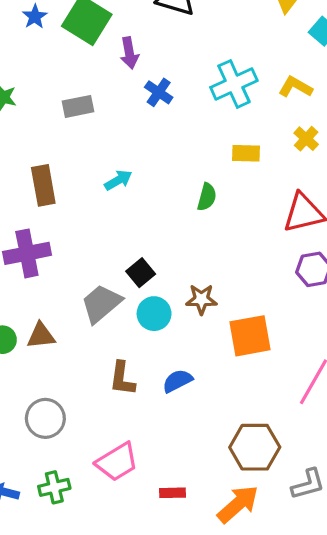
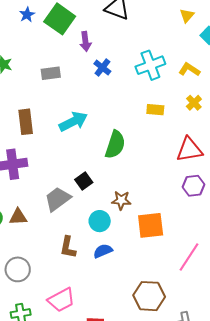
cyan arrow: (118, 180) -> (73, 122), size x1.6
green semicircle: (207, 197) -> (115, 145), moved, size x1.6
cyan circle: (154, 314) -> (100, 221), moved

